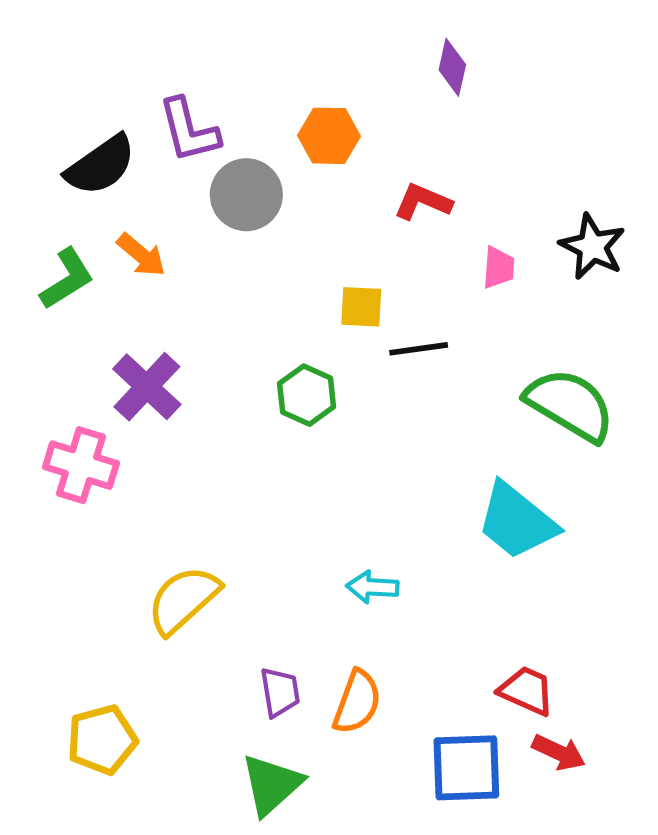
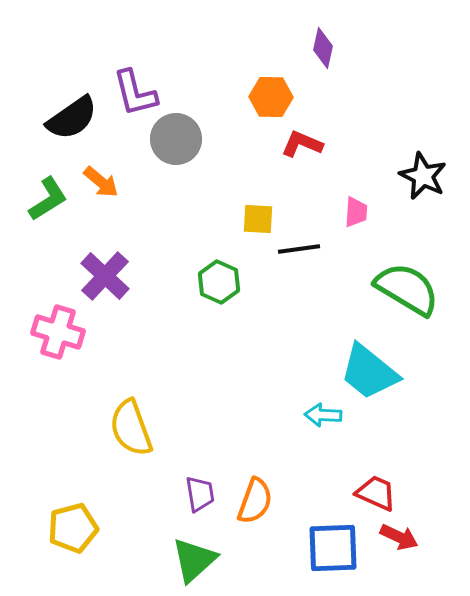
orange hexagon: (329, 136) -> (271, 97), moved
pink trapezoid: (499, 268) -> (356, 212), moved
cyan arrow: (372, 587) -> (323, 415), moved
yellow semicircle: (183, 600) -> (131, 428), turned -68

